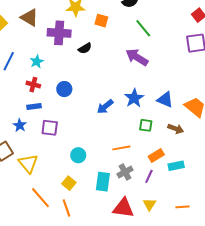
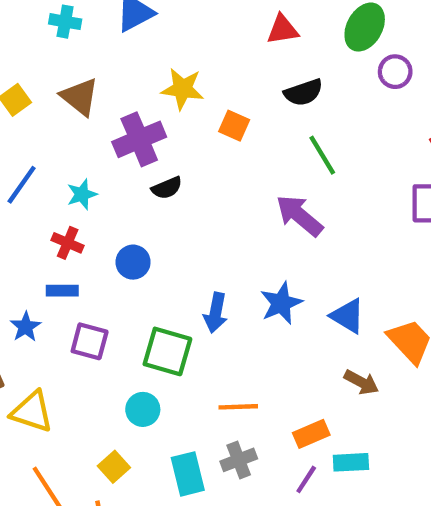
purple cross: (59, 33) -> (139, 139), turned -35
black semicircle: (85, 48) -> (167, 188), moved
blue arrow: (105, 107) -> (216, 313), turned -48
green square: (146, 125) -> (167, 351), moved, size x1.6
yellow triangle: (28, 163) -> (32, 412), turned -40
purple line: (149, 176) -> (306, 479), moved
cyan rectangle: (103, 182) -> (188, 474), turned -30

